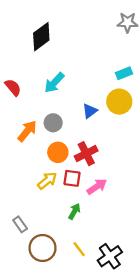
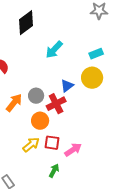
cyan arrow: (54, 83) -> (54, 50), moved
red cross: (86, 154) -> (56, 104), moved

